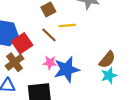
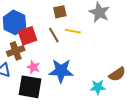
brown semicircle: (107, 60) -> (117, 74), moved
pink star: (50, 63) -> (33, 67), moved

